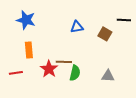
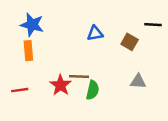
orange rectangle: (29, 50) -> (28, 51), moved
gray triangle: (108, 76) -> (138, 81), moved

